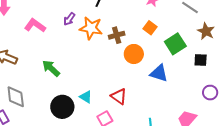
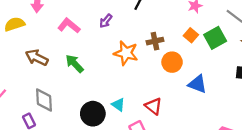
orange star: (91, 28) -> (126, 53), moved
green square: (175, 44) -> (215, 38), moved
green arrow: (51, 68) -> (75, 64), moved

